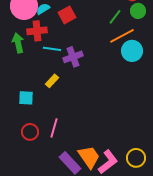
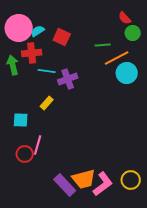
red square: (67, 15) -> (62, 37), turned -36
green line: (115, 17) -> (103, 45), moved, turned 49
pink line: (54, 128) -> (38, 145), moved
orange trapezoid: (89, 157) -> (84, 179), turned 110

